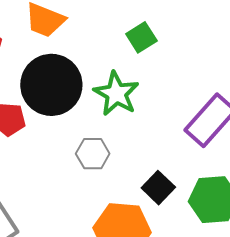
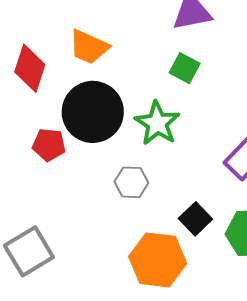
green square: (141, 37) -> (185, 68), turned -32

